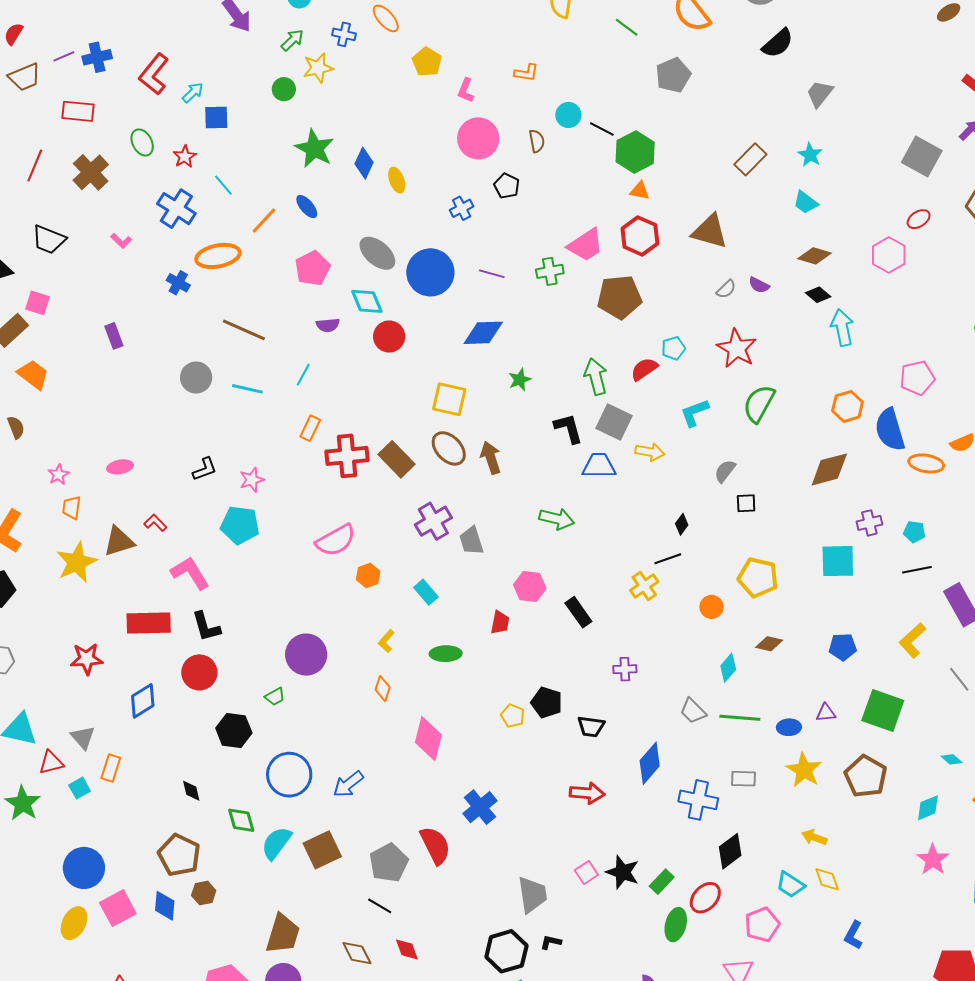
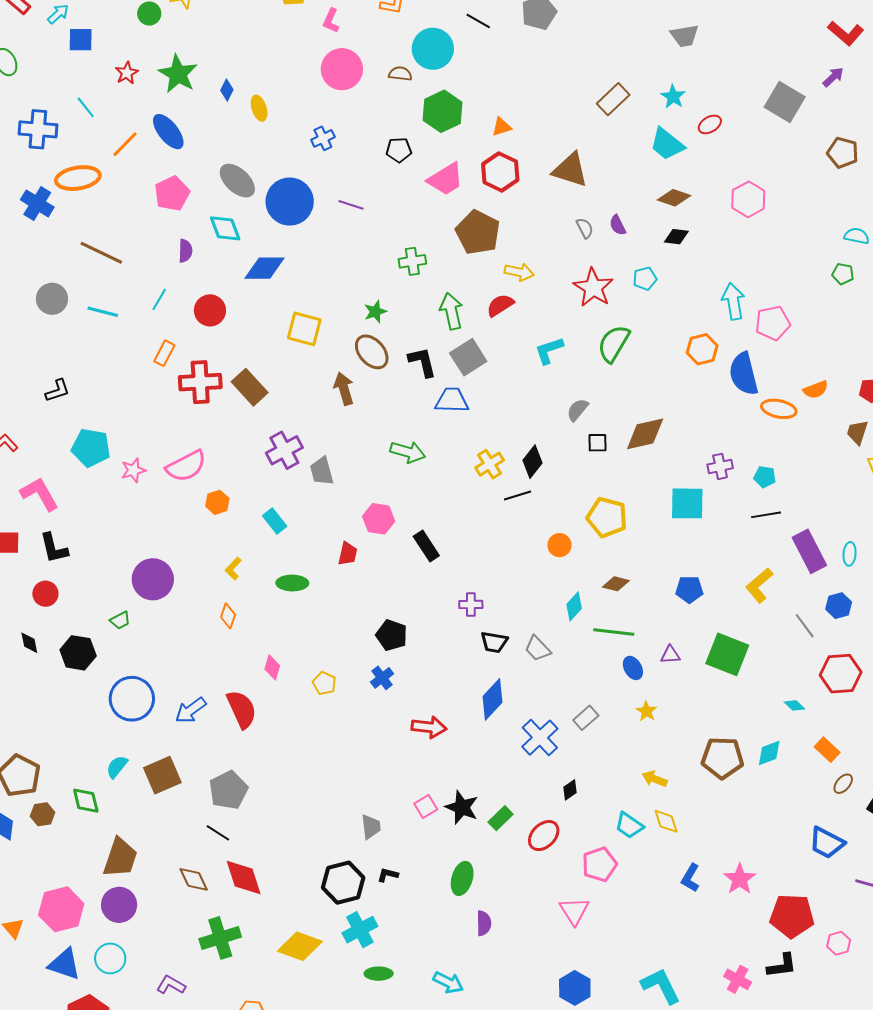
gray trapezoid: (820, 94) -> (685, 36), turned -140
cyan circle: (568, 115) -> (433, 49), size x1.6
black line: (602, 129) -> (478, 21), moved
brown semicircle: (537, 141) -> (400, 74), turned -75
green hexagon: (635, 152) -> (443, 111), moved
red star: (185, 157) -> (127, 73), moved
blue diamond: (364, 163) -> (227, 90), size x0.7
black pentagon: (507, 186) -> (399, 150), moved, turned -30
orange triangle: (640, 191) -> (502, 127), turned -30
cyan trapezoid: (806, 202) -> (667, 144), size x1.4
blue ellipse: (307, 207) -> (168, 132), size x1.5
blue cross: (176, 209) -> (38, 129), turned -30
red ellipse: (919, 219) -> (710, 124), moved
green cross: (550, 271) -> (412, 261), moved
blue cross: (178, 283) -> (37, 203), size x1.4
purple semicircle: (759, 285) -> (618, 225), turned 35
gray semicircle: (726, 289) -> (585, 228), turned -75
black diamond: (818, 295) -> (676, 237), turned -35
brown pentagon: (619, 297) -> (478, 232), turned 30
purple semicircle: (328, 325) -> (185, 251), turned -85
cyan arrow: (842, 328) -> (733, 301), moved
blue diamond: (483, 333) -> (265, 268), moved
red circle: (389, 336) -> (210, 310), moved
cyan pentagon: (673, 348) -> (645, 279), moved
gray square: (614, 422) -> (468, 357), turned 30
brown ellipse: (449, 448) -> (372, 352), moved
yellow arrow: (650, 452) -> (519, 272), moved
brown diamond: (829, 469) -> (645, 434), moved
pink star: (252, 480) -> (133, 470), moved
black diamond: (682, 524) -> (532, 462), size x1.5
yellow cross: (644, 586) -> (490, 464), moved
red circle: (199, 672) -> (45, 594), size x0.7
yellow pentagon: (513, 716) -> (324, 683), moved
green line: (740, 718) -> (614, 632), moved
black trapezoid: (591, 727) -> (494, 642), moved
blue ellipse: (789, 727) -> (633, 668), turned 60
pink diamond: (428, 739) -> (272, 667), size x0.6
yellow star: (804, 770) -> (647, 711), size x0.6
brown pentagon: (866, 776) -> (722, 758), moved, turned -30
gray rectangle: (743, 779) -> (586, 718), turned -45
black diamond: (191, 791) -> (29, 643), moved
blue cross: (698, 800) -> (540, 738), turned 33
blue cross: (480, 807) -> (382, 678), moved, size x0.7
green diamond: (241, 820) -> (86, 801), moved
cyan semicircle: (276, 843) -> (117, 767), size x0.7
red semicircle: (435, 845) -> (242, 709), moved
black diamond: (730, 851) -> (570, 790), size x0.6
pink star: (933, 860) -> (740, 879), moved
gray trapezoid: (532, 895) -> (371, 827), size x0.7
green ellipse: (676, 925) -> (462, 878), moved
red diamond: (407, 949) -> (244, 877), size x1.6

